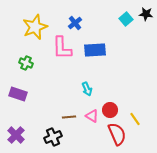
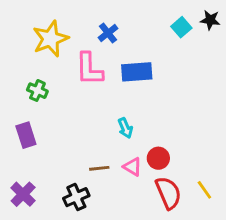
purple rectangle: (18, 94) -> (26, 135), turned 54
yellow line: (135, 119) -> (204, 190), moved

